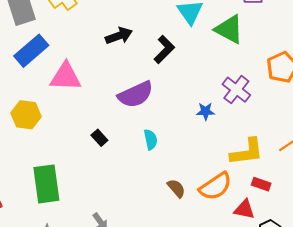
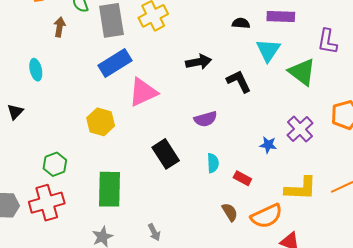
black L-shape: (164, 50) -> (239, 81), turned -80
pink triangle: (66, 77) -> (143, 92), turned -36
purple semicircle: (136, 95) -> (206, 119), size x0.7
black rectangle: (99, 138) -> (166, 154), size x1.8
red rectangle: (261, 184) -> (242, 178), moved

